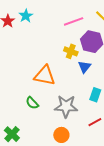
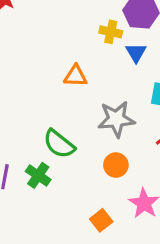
orange triangle: (45, 76) -> (75, 76), size x0.7
green semicircle: (32, 103) -> (59, 144), moved, size x1.5

